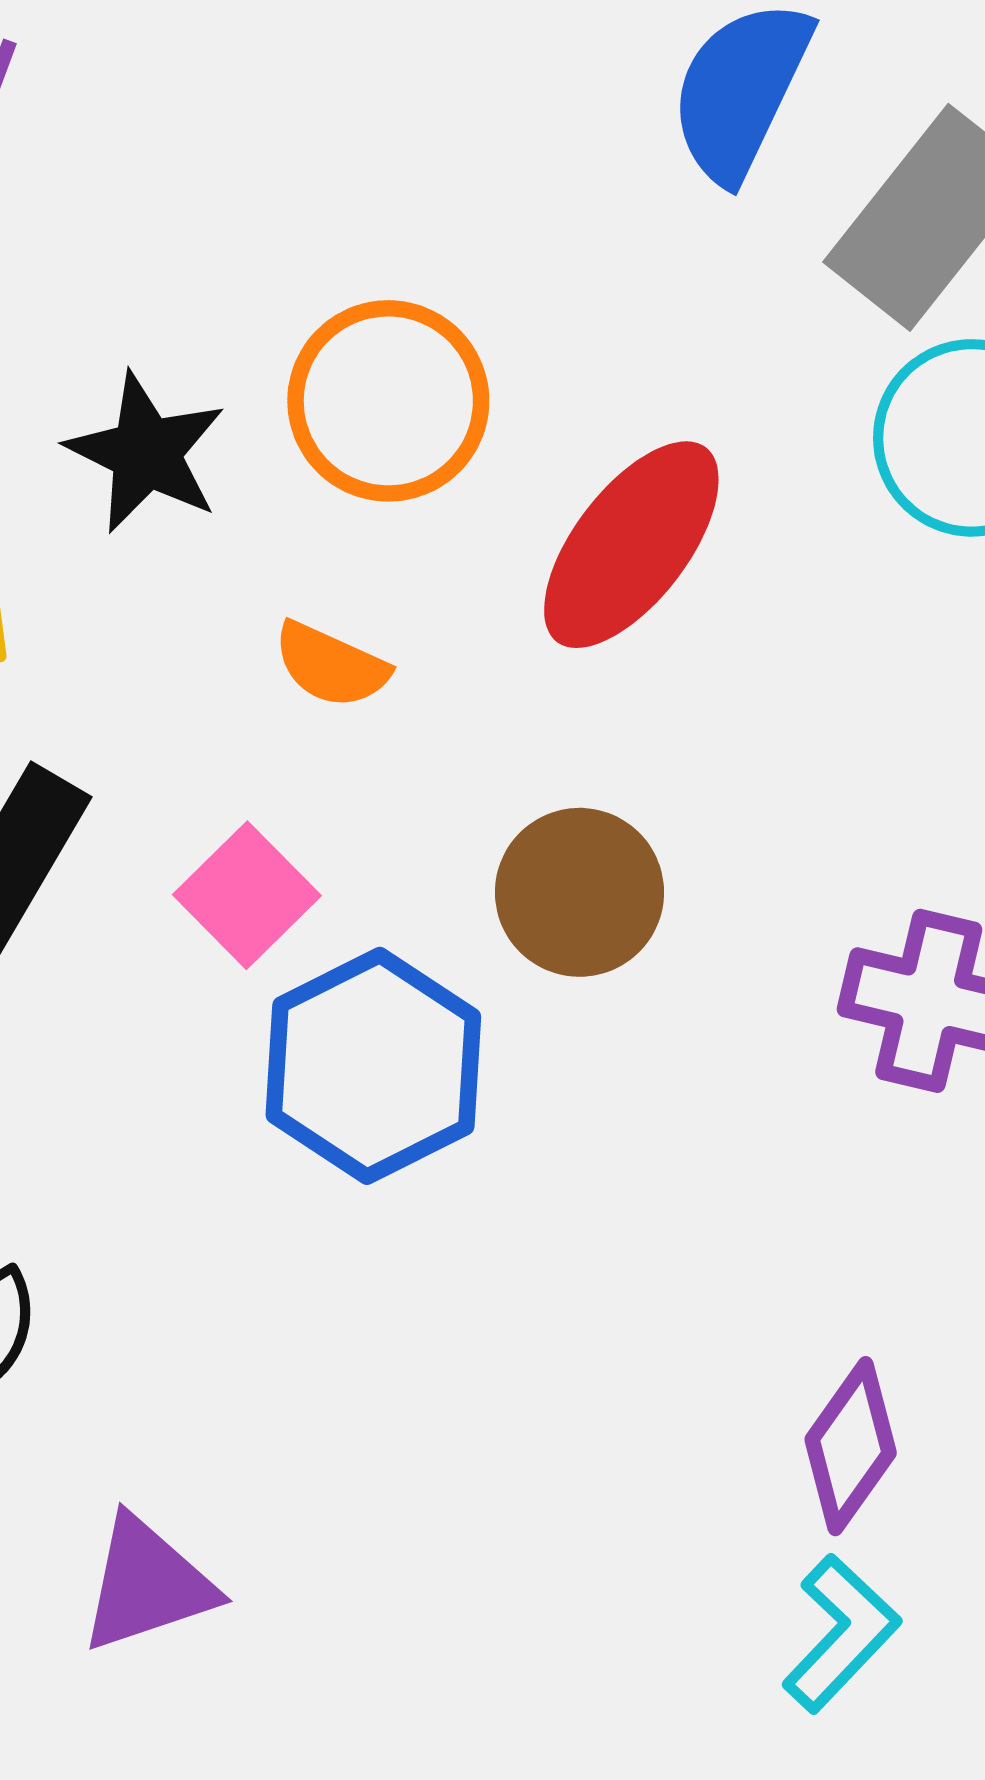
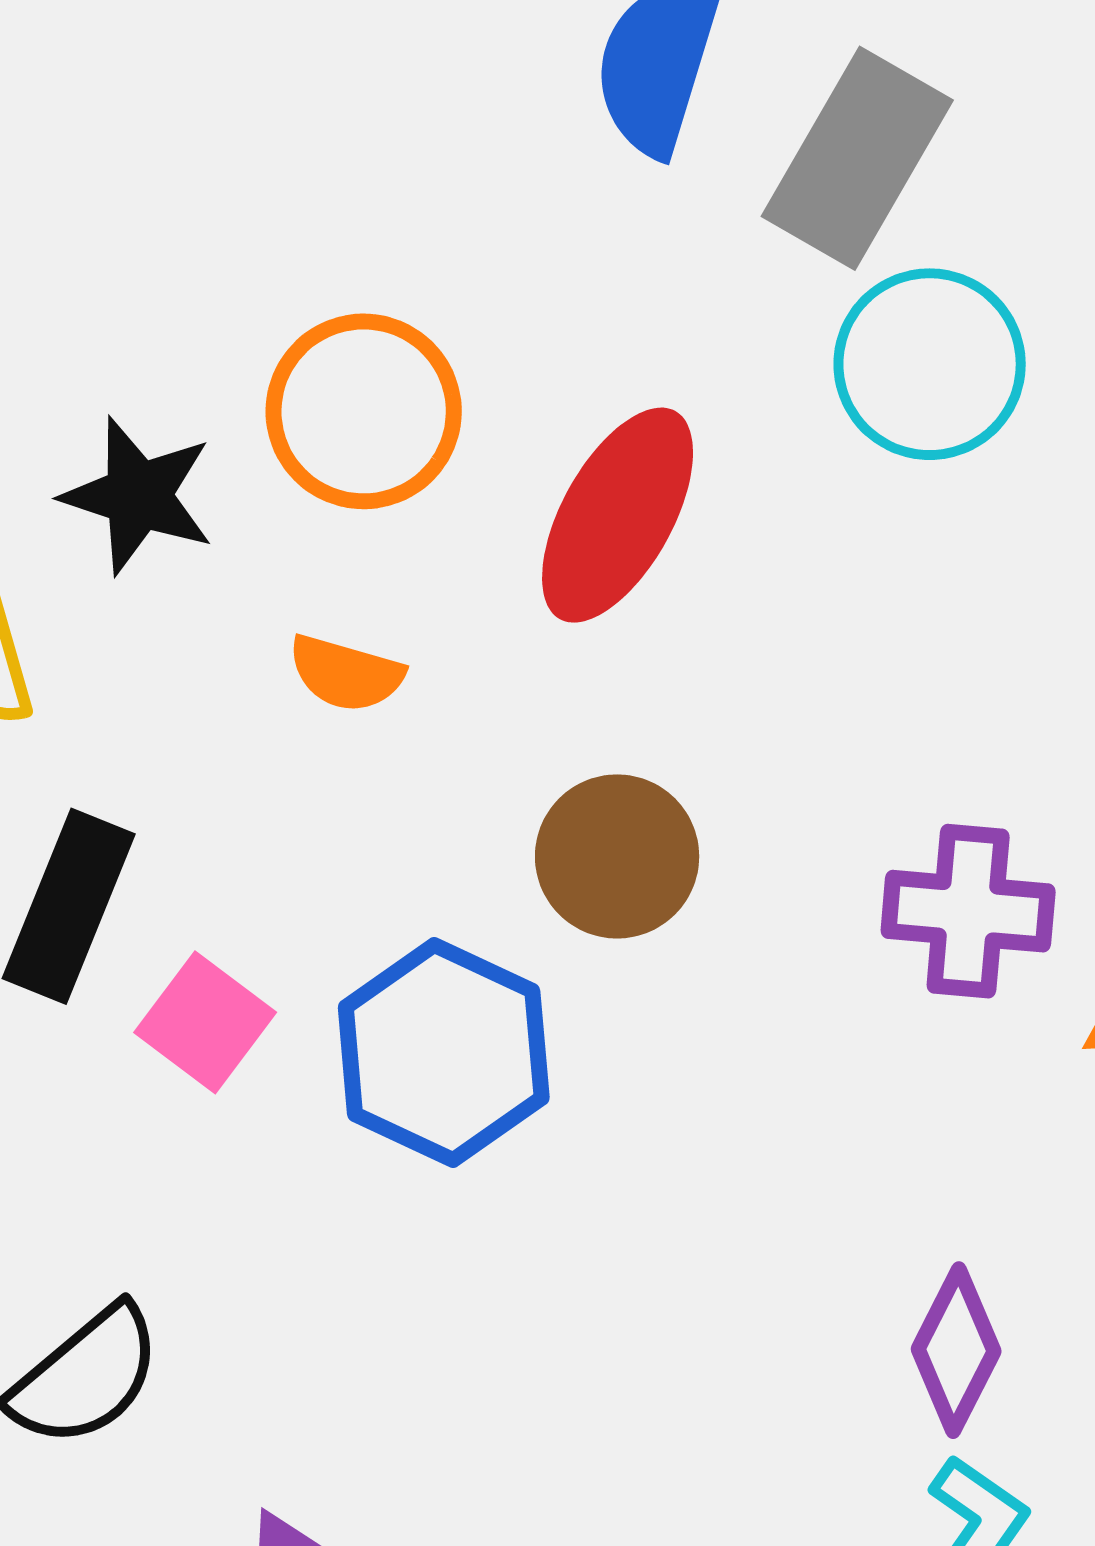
pink square: (247, 895) -> (205, 1022), moved

